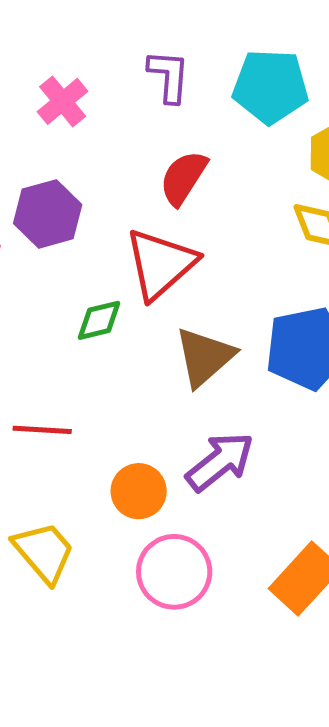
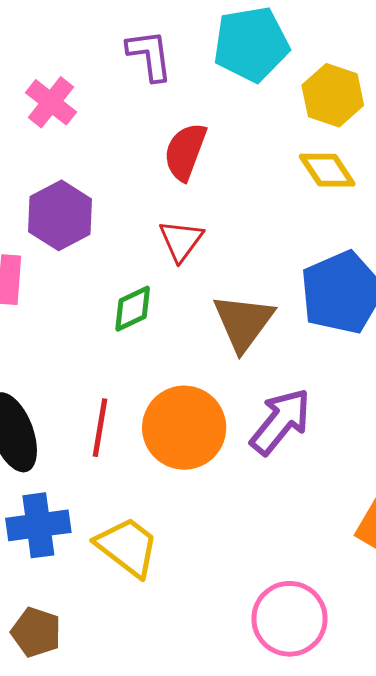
red triangle: (161, 264) -> (181, 241), size x0.6
red line: (42, 430) -> (100, 428), turned -72
orange circle: (139, 491) -> (184, 428), moved, size x1.5
pink circle: (174, 572) -> (290, 619), moved

